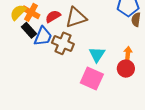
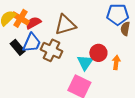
red semicircle: (53, 16) -> (33, 23), moved
black rectangle: (29, 30) -> (18, 47), moved
red circle: (126, 69) -> (98, 53), moved

